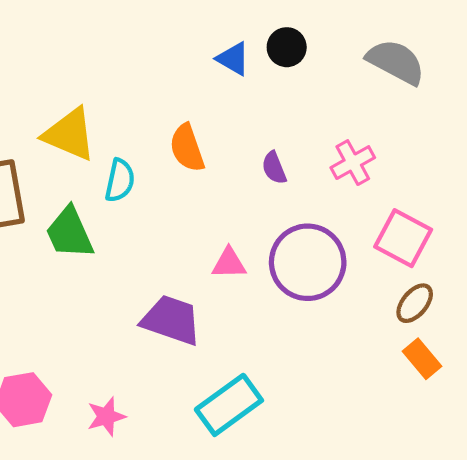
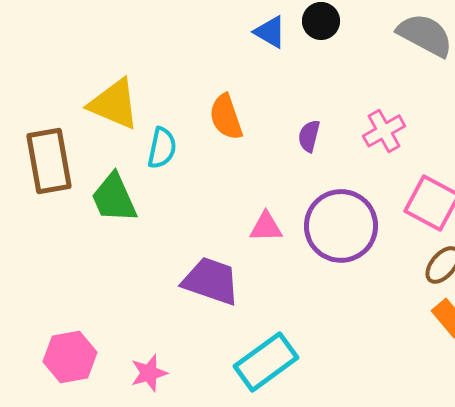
purple semicircle: (274, 168) -> (309, 136), turned 36

